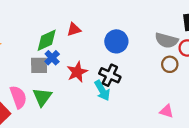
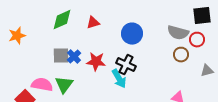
green diamond: (47, 40) -> (62, 20), moved
blue cross: (52, 58) -> (74, 57), moved
red star: (77, 72) -> (96, 62), turned 30
pink semicircle: (18, 97) -> (42, 85), turned -60

